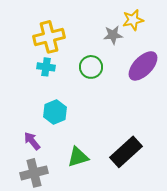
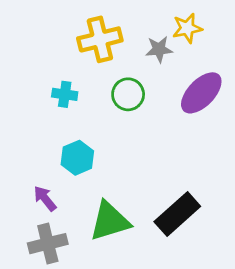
yellow cross: (49, 37) -> (100, 39), moved
green triangle: (78, 157) -> (110, 221), size x1.4

